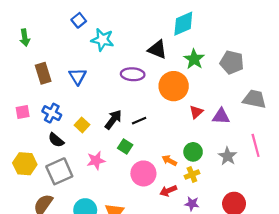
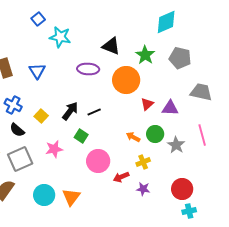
cyan diamond: (183, 24) -> (166, 22), moved
green circle: (193, 152) -> (155, 134), moved
orange arrow: (169, 161) -> (133, 137), moved

